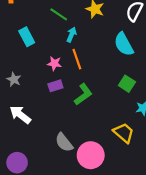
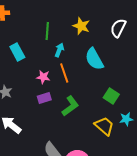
green line: (59, 14) -> (47, 31), turned 60
cyan semicircle: (124, 44) -> (94, 59), moved
yellow trapezoid: (124, 133) -> (104, 126), moved

